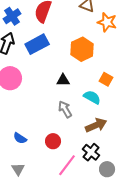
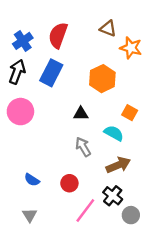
blue rectangle: (37, 44) -> (51, 73), turned -35

